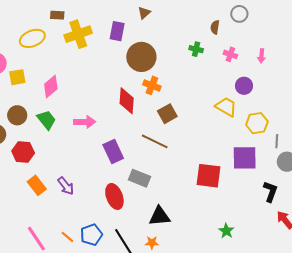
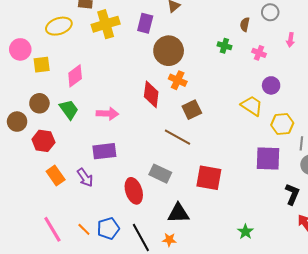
pink arrow: (262, 56) -> (290, 40), moved
purple rectangle: (113, 151) -> (104, 151), moved, turned -75
red square: (208, 176) -> (209, 178), moved

